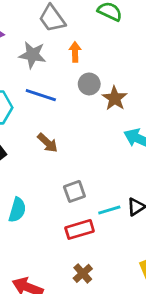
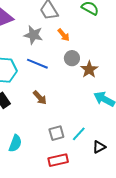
orange arrow: (75, 52) -> (64, 35), turned 136
cyan line: (109, 210) -> (79, 134), moved, turned -35

